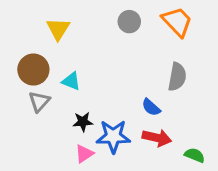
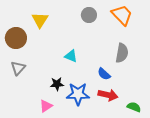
brown circle: (33, 70) -> (16, 38), moved
cyan triangle: (71, 81) -> (71, 56), moved
gray triangle: (39, 101) -> (18, 68), moved
pink triangle: (84, 154) -> (46, 106), moved

